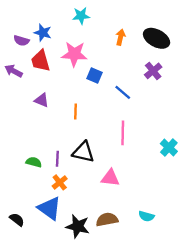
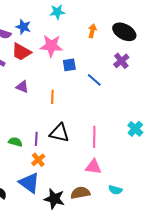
red trapezoid: (41, 61) -> (21, 52), turned -45
blue square: (95, 75) -> (69, 65), turned -32
pink line: (123, 133) -> (94, 137), moved
pink triangle: (110, 178) -> (93, 167), moved

